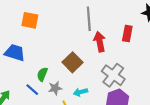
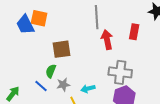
blue trapezoid: (15, 53) -> (25, 25), moved, turned -135
brown square: (72, 62) -> (62, 49), moved, turned 36
gray cross: (113, 75) -> (120, 72), turned -30

